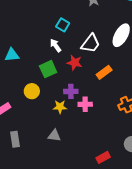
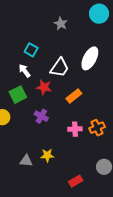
purple cross: (71, 91) -> (41, 116), turned 32
pink cross: (85, 104) -> (75, 129), moved
yellow star: (60, 107) -> (47, 155), moved

